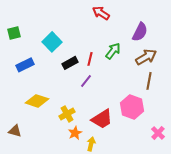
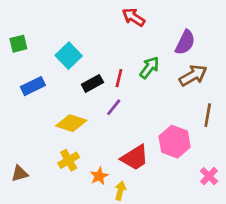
brown line: (149, 81) -> (208, 115), moved
yellow diamond: (37, 101) -> (71, 123), moved
yellow cross: (67, 114) -> (69, 160), moved
brown triangle: (15, 131) -> (20, 173), turned -32

